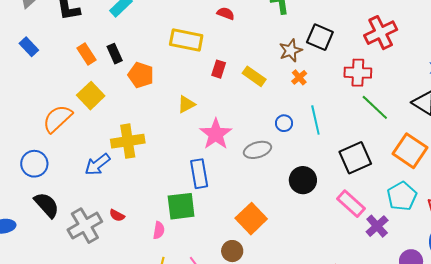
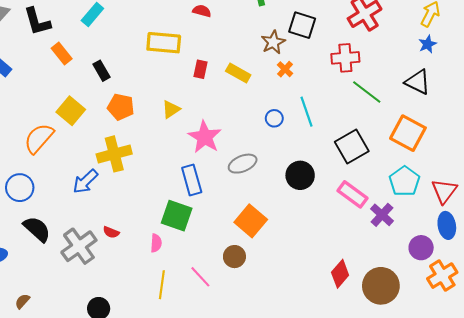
orange rectangle: (86, 54) -> (62, 54), moved
black rectangle: (115, 54) -> (102, 71), moved
orange pentagon: (141, 75) -> (121, 107), moved
gray ellipse: (257, 150) -> (243, 164), moved
green square: (181, 206) -> (177, 216), turned 32

